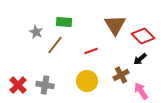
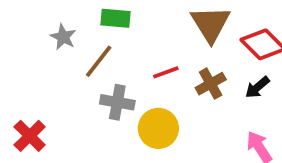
brown cross: (121, 75) -> (211, 84), moved
gray cross: (45, 85) -> (117, 102), moved

